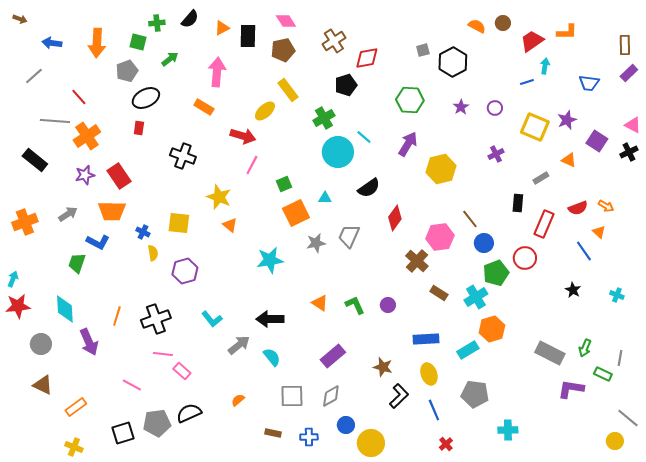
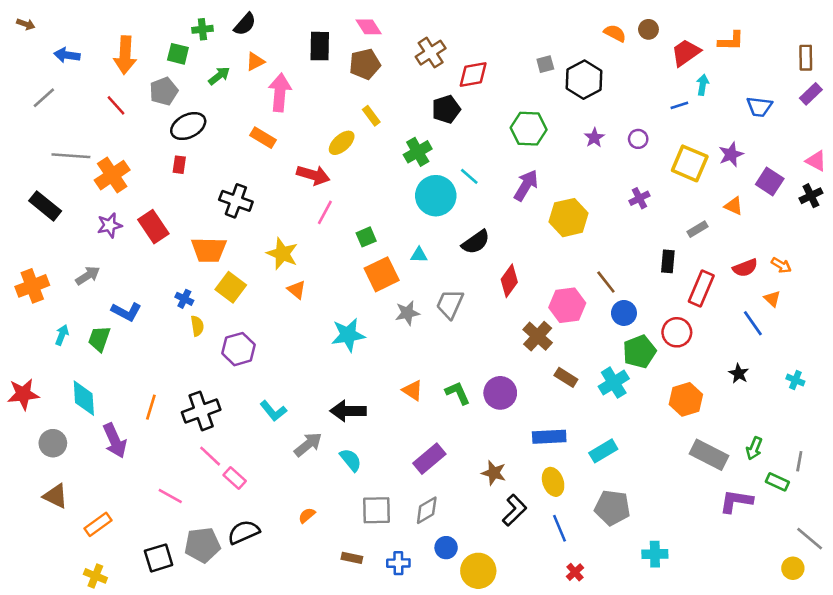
orange triangle: (222, 28) -> (255, 62), moved
yellow rectangle: (288, 90) -> (371, 116), size x0.7
red line: (79, 97) -> (116, 105), moved
orange trapezoid: (112, 211) -> (209, 250), moved
yellow square: (179, 223) -> (231, 287), turned 30
cyan arrow: (13, 279) -> (62, 335), moved
purple circle: (388, 305) -> (500, 393), size x1.6
orange hexagon: (492, 329) -> (686, 399), moved
pink line: (163, 354) -> (210, 456), turned 36

